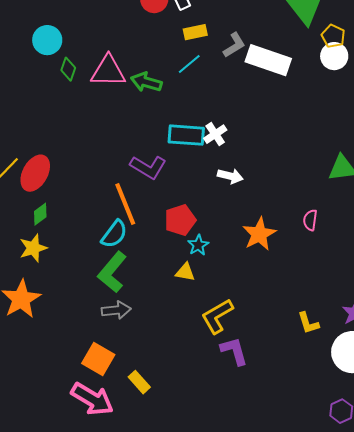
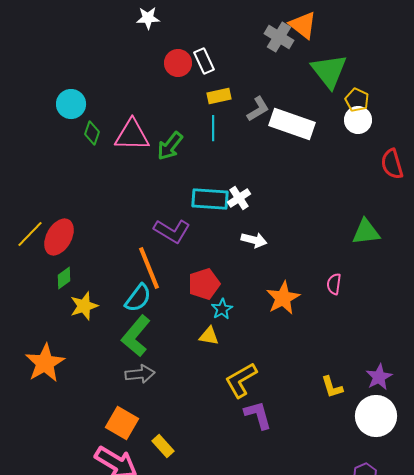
cyan line: (189, 64) -> (213, 128), turned -50
green arrow: (146, 82) -> (170, 146), turned -68
yellow star: (33, 248) -> (84, 306), moved

